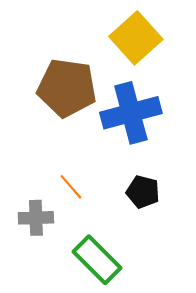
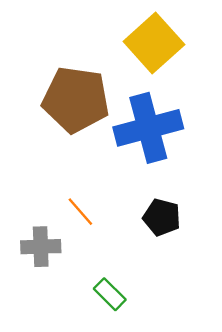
green rectangle: (97, 260) -> (110, 294), size x0.6

